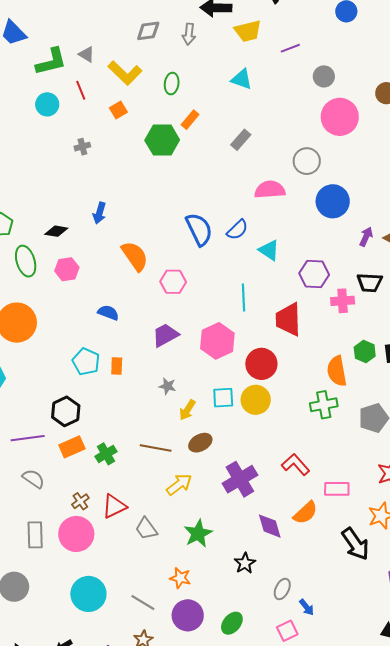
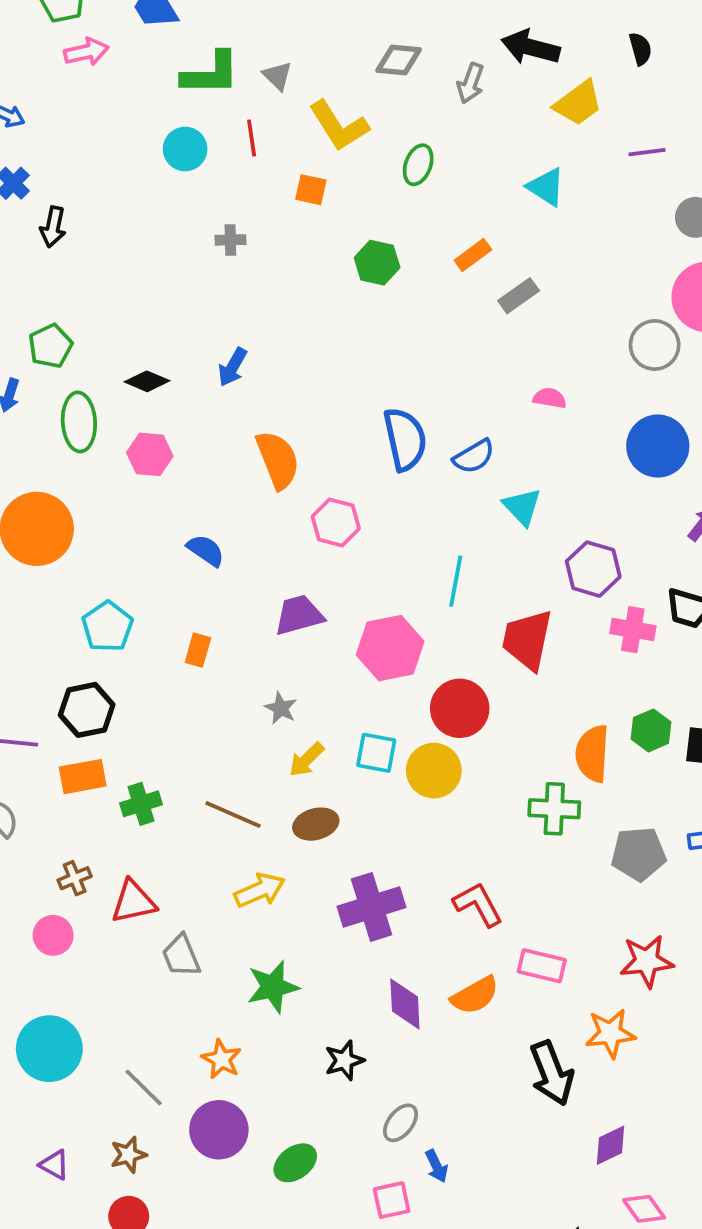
yellow trapezoid: (248, 31) -> (578, 103), turned -36
orange square: (118, 110) -> (311, 190), turned 30
orange rectangle: (190, 120) -> (473, 255), moved
green hexagon: (162, 140) -> (377, 263), size x0.7
gray circle: (307, 161) -> (655, 345), moved
pink semicircle: (270, 190) -> (550, 398), size x0.6
cyan pentagon: (86, 362) -> (107, 627), moved
pink circle: (76, 534) -> (53, 935), size x0.6

